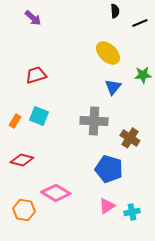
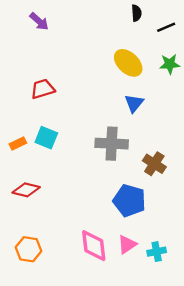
green star: (143, 75) -> (170, 64), moved
orange rectangle: (15, 121) -> (18, 144), turned 32
pink diamond: (56, 193) -> (94, 246), moved, turned 52

